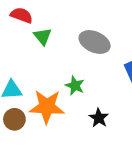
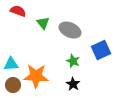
green triangle: (43, 36) -> (43, 23), moved
green star: (75, 86) -> (73, 61), moved

